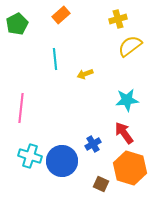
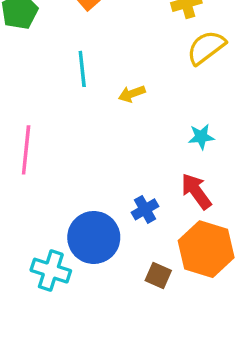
cyan star: (127, 100) -> (201, 137), size x0.7
cyan cross: (30, 156) -> (51, 271), moved

